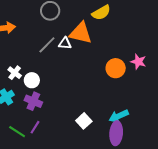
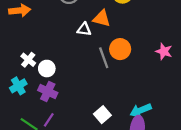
orange triangle: (81, 33) -> (102, 18), size x0.7
gray line: (47, 45) -> (104, 58), moved, turned -66
orange circle: (116, 68) -> (120, 49), moved

